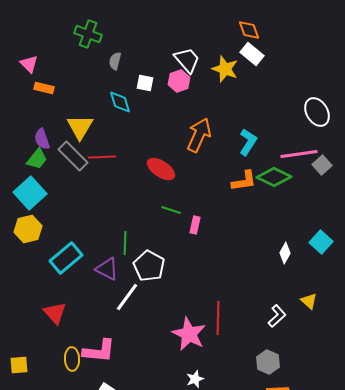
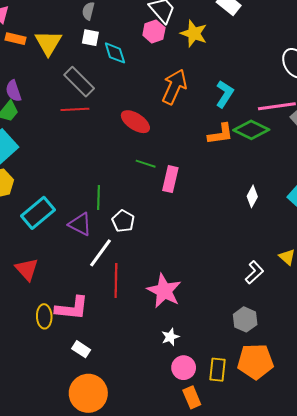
yellow star: (225, 69) -> (194, 34), moved
white square: (145, 83) -> (90, 38), moved
cyan diamond: (120, 102) -> (115, 53), moved
yellow triangle: (80, 127) -> (48, 43), moved
gray rectangle: (73, 156) -> (79, 82), moved
pink rectangle: (195, 225) -> (170, 179), size x1.4
white diamond: (285, 253) -> (252, 196), moved
white pentagon: (149, 266) -> (123, 221), size x0.7
red line: (218, 318) -> (116, 281), moved

